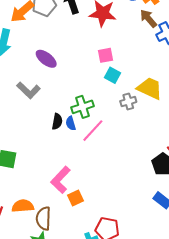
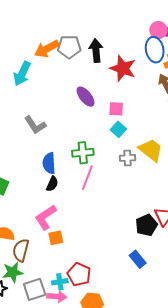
purple ellipse: (46, 59) -> (86, 97), moved
black semicircle: (57, 122) -> (52, 184), moved
blue semicircle: (71, 123) -> (49, 163), moved, size x1.5
pink line: (93, 131) -> (87, 178), turned -35

